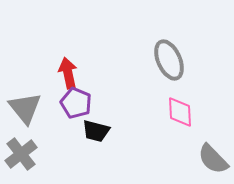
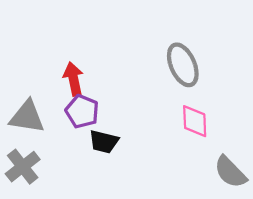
gray triangle: (25, 108) -> (27, 117), turned -42

